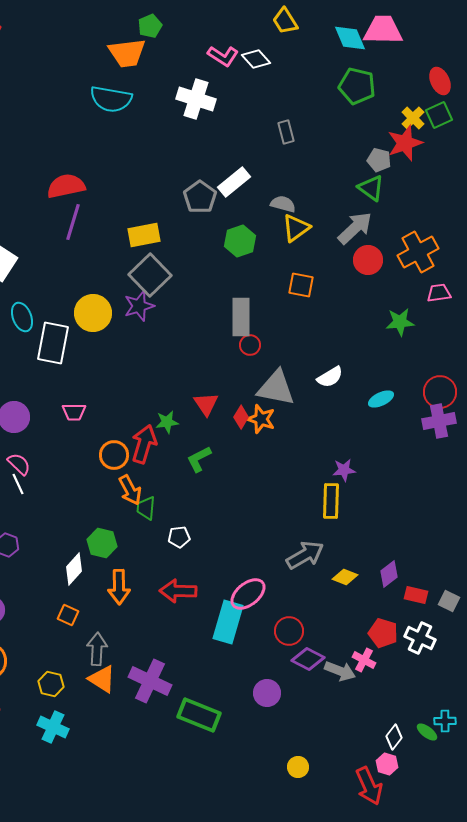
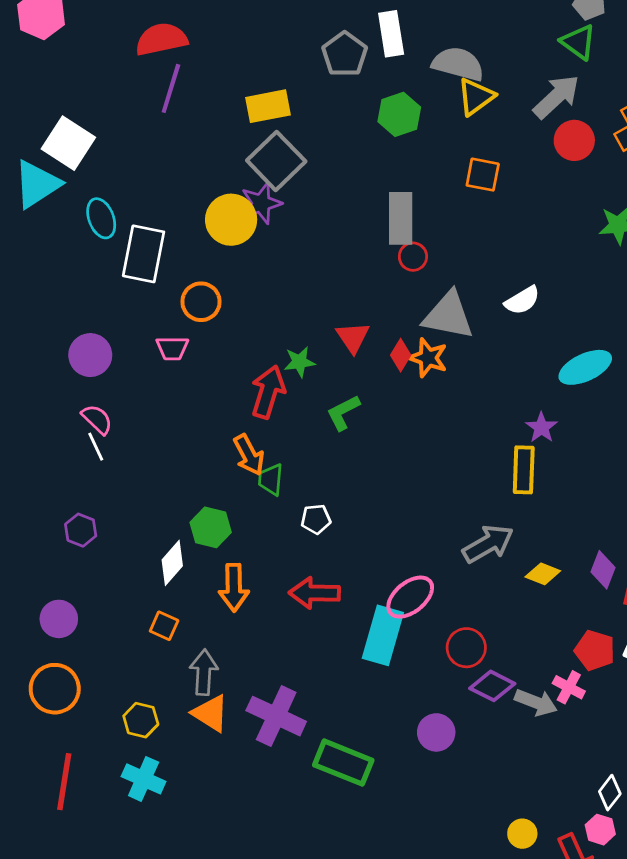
white rectangle: (234, 182) -> (391, 34), turned -60
gray semicircle: (283, 204) -> (458, 64), size x1.5
yellow circle: (93, 313) -> (231, 220), moved
cyan ellipse: (381, 399) -> (585, 367), moved, size x1.5
orange circle: (114, 455) -> (201, 302), moved
purple star: (344, 470) -> (541, 428), turned -30
purple diamond: (389, 574) -> (603, 570), turned -32
yellow circle: (298, 767) -> (522, 834), moved

